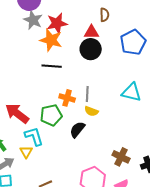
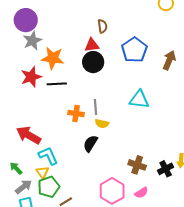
gray star: (33, 20) -> (32, 41), turned 30
red star: (57, 23) -> (31, 77), moved
green pentagon: (51, 115) -> (49, 187), moved

